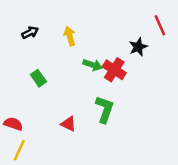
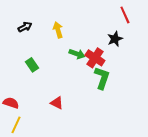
red line: (160, 25) -> (125, 15), moved
green L-shape: (105, 109) -> (102, 78), moved

